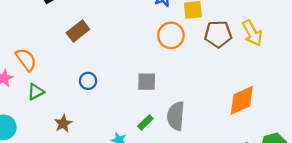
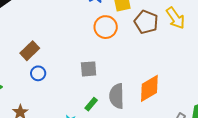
brown rectangle: (78, 31) -> (30, 51), moved
brown pentagon: (218, 34) -> (146, 22), turned 30
orange diamond: (242, 100) -> (149, 88), moved

